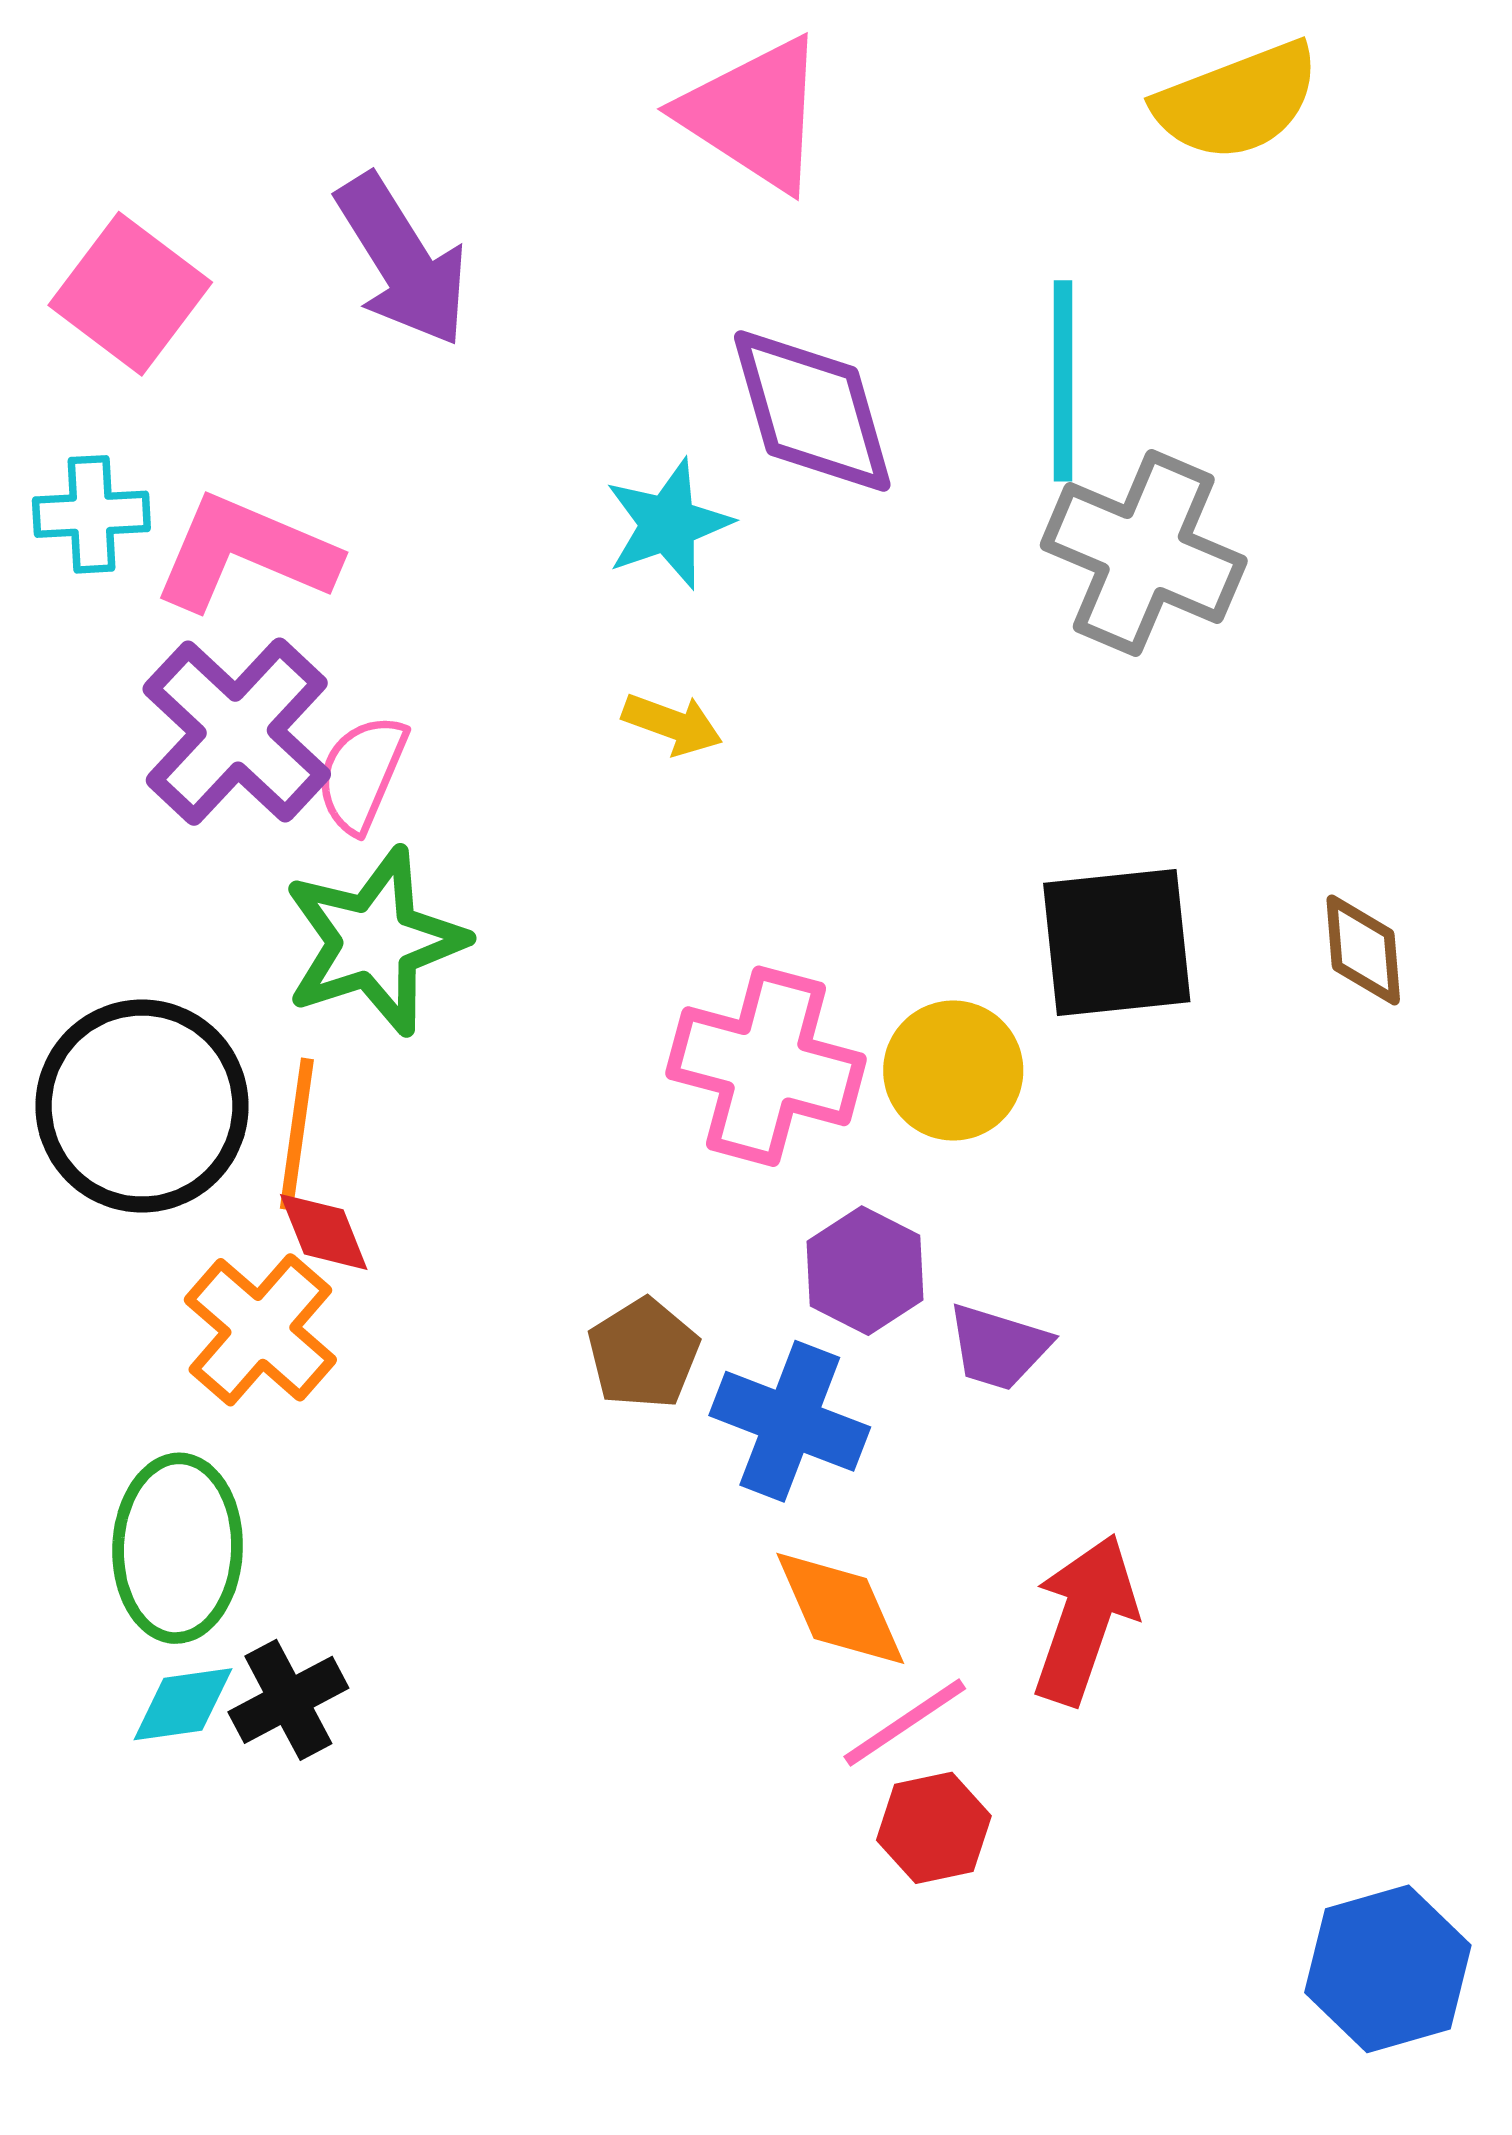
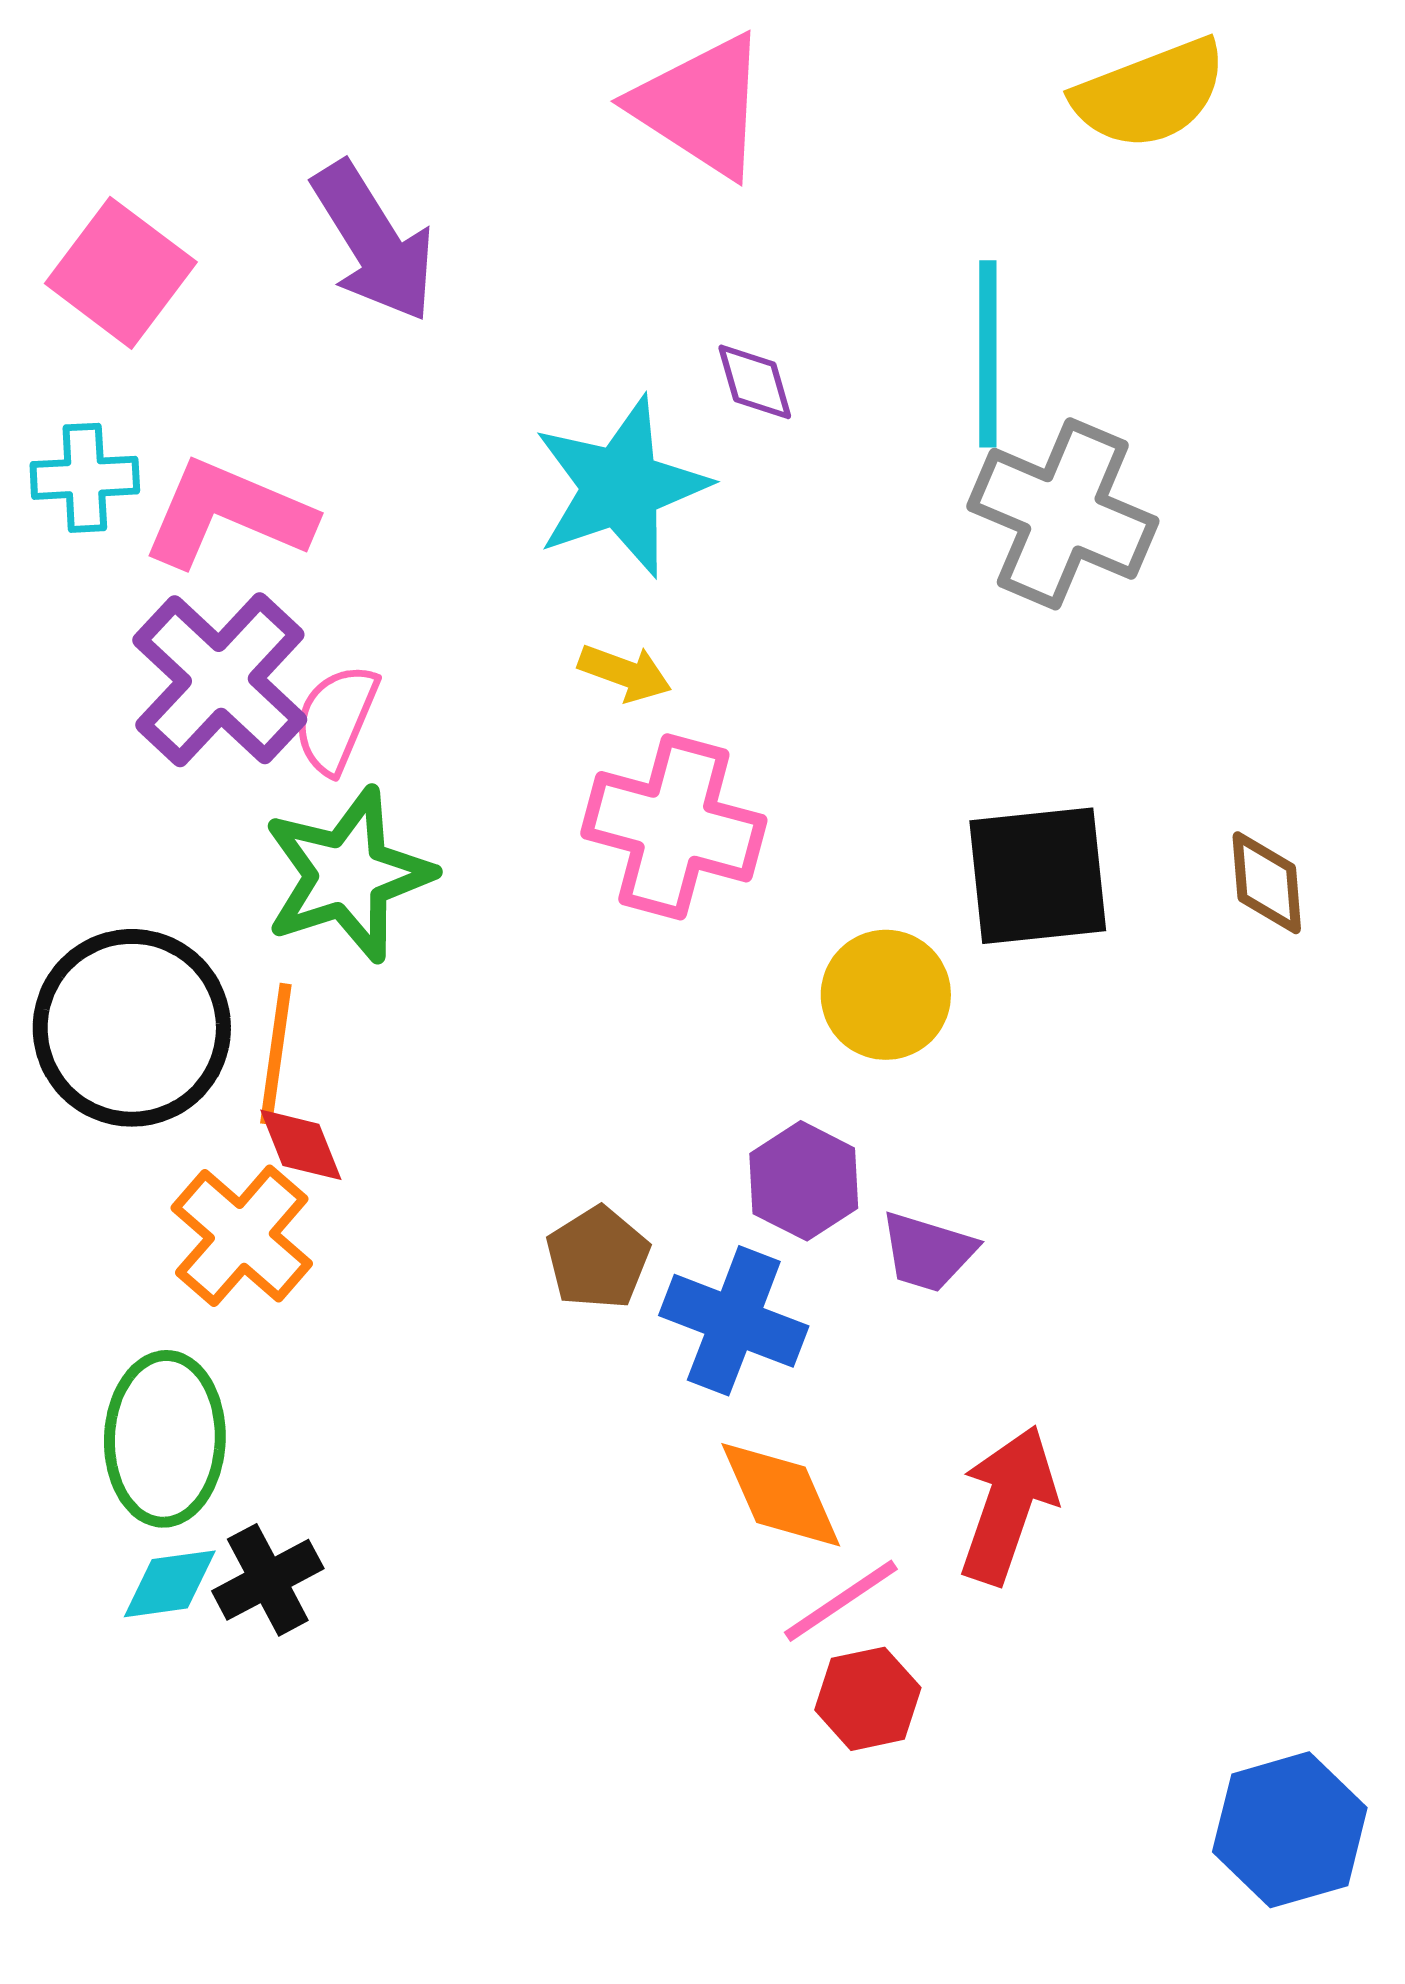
purple diamond: (812, 411) -> (755, 382), size x0.5
cyan star: (668, 524) -> (621, 487), size x1.5
pink cross: (766, 1066) -> (674, 827), moved

